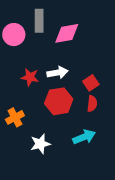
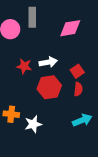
pink diamond: (67, 33) -> (70, 28), moved
orange cross: (15, 117) -> (11, 114), moved, turned 35
cyan arrow: (84, 137) -> (82, 120), moved

